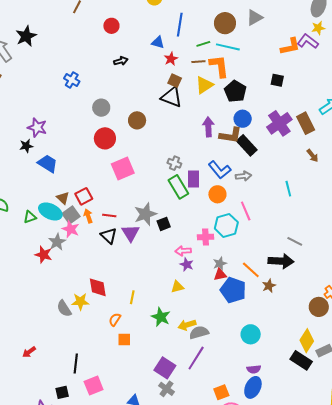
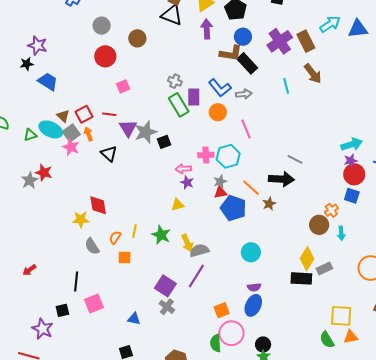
purple arrow: (208, 127) -> (207, 29), moved
brown arrow: (313, 156) -> (313, 74), size x1.5
pink square: (123, 168) -> (123, 86), size x0.6
cyan line: (288, 189) -> (286, 86), moved
red line: (109, 215) -> (109, 114), moved
cyan hexagon: (226, 225) -> (228, 156), moved
purple triangle: (131, 233) -> (128, 128), moved
gray star: (57, 242) -> (30, 180), moved
yellow line: (132, 297) -> (134, 231), moved
gray semicircle: (64, 309) -> (92, 246), moved
yellow arrow: (187, 325) -> (187, 243), turned -96
black rectangle: (301, 360) -> (301, 278), turned -30

